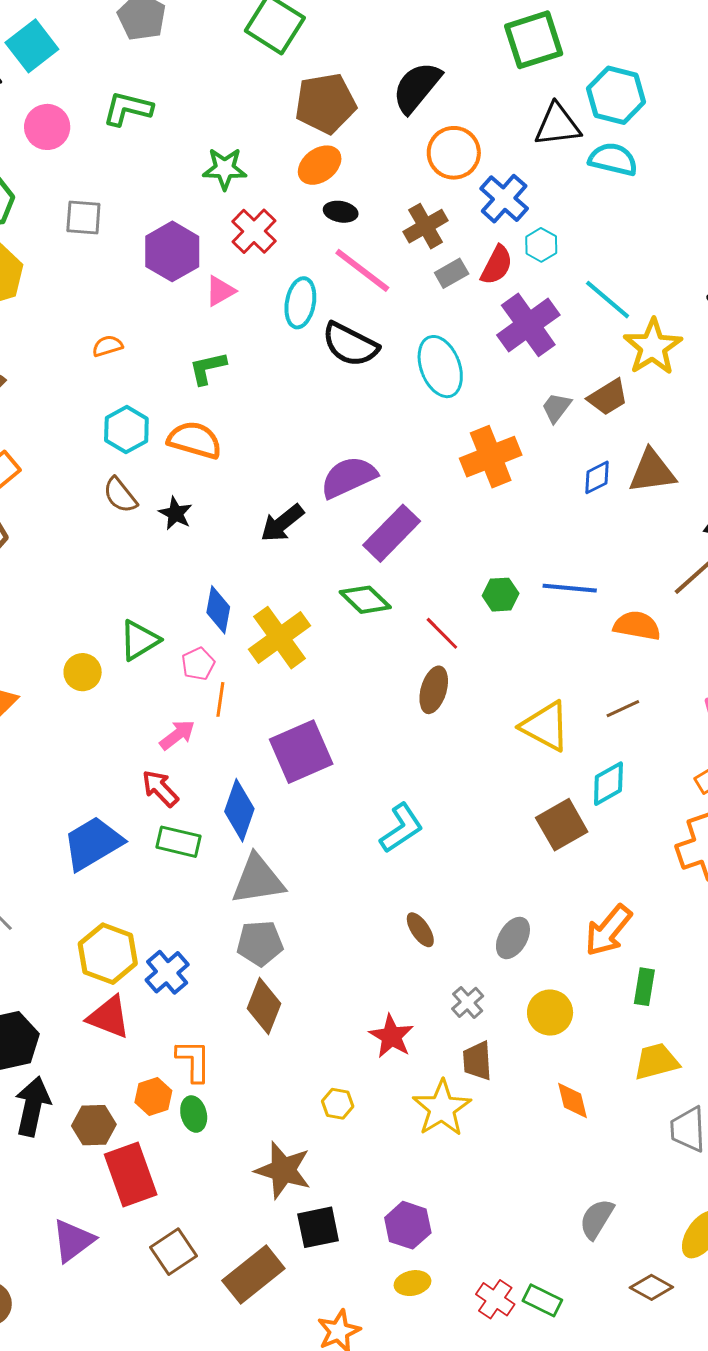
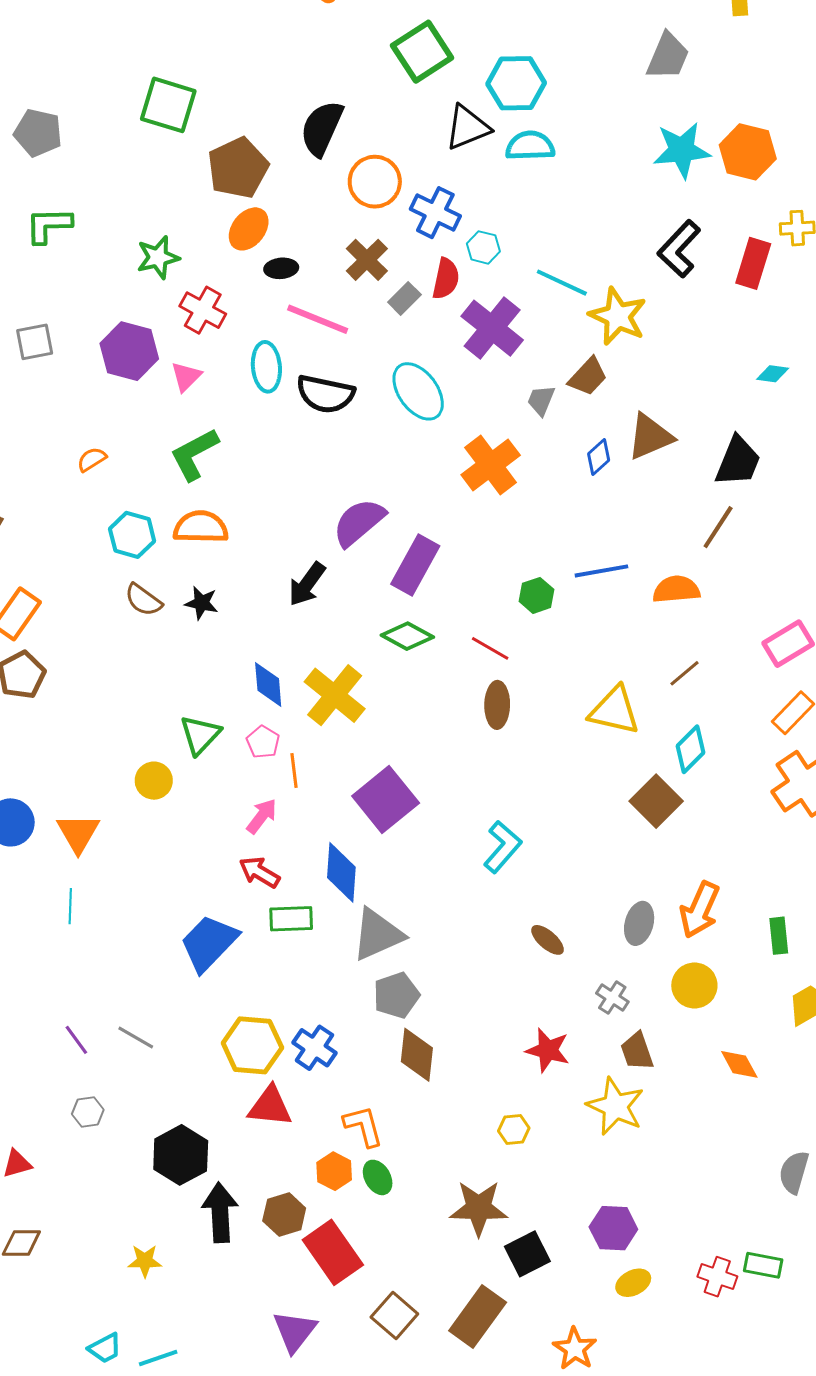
green L-shape: (208, 368) -> (194, 454), size x1.4
orange arrow: (608, 930) -> (700, 910), moved

